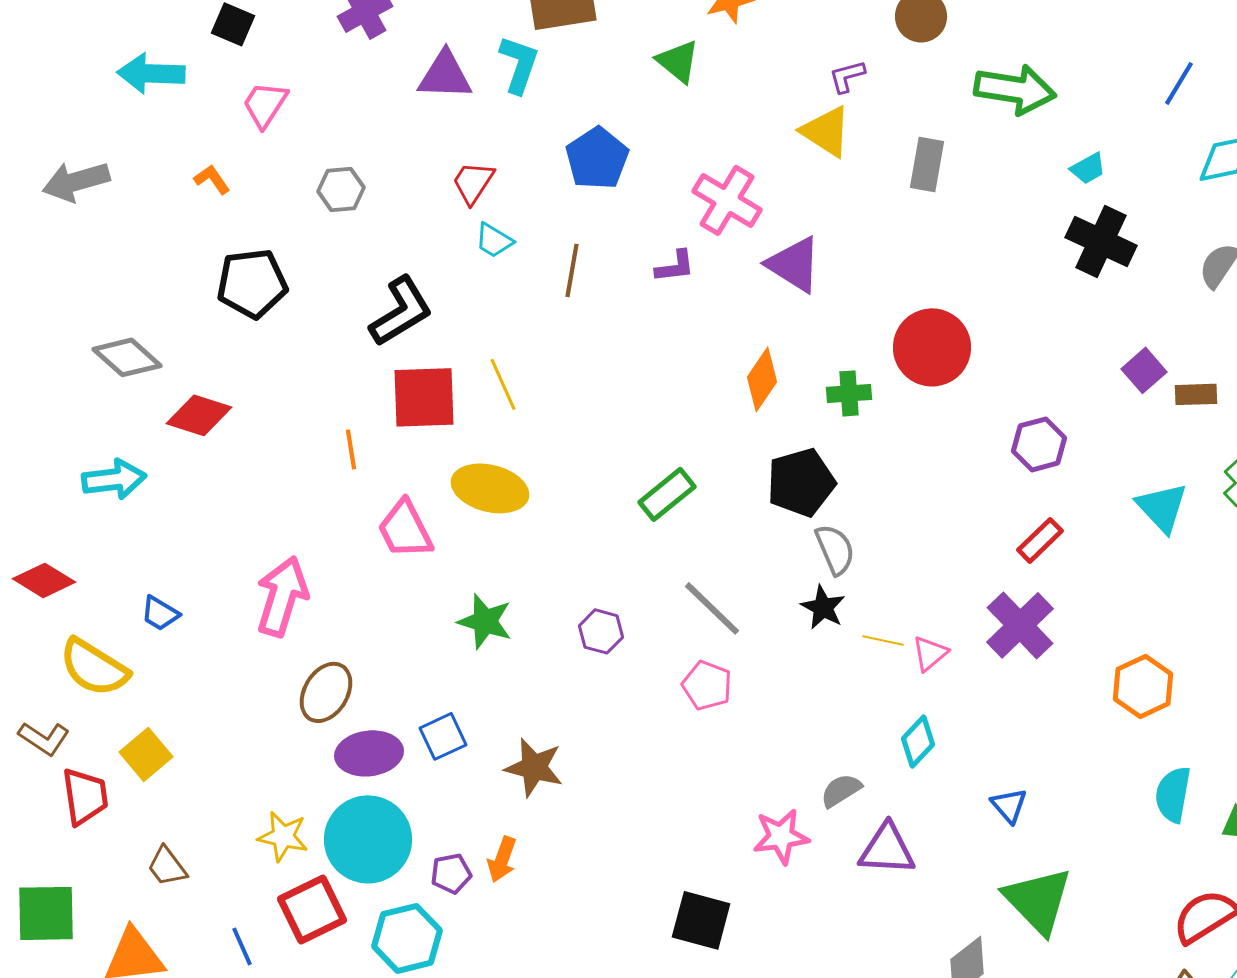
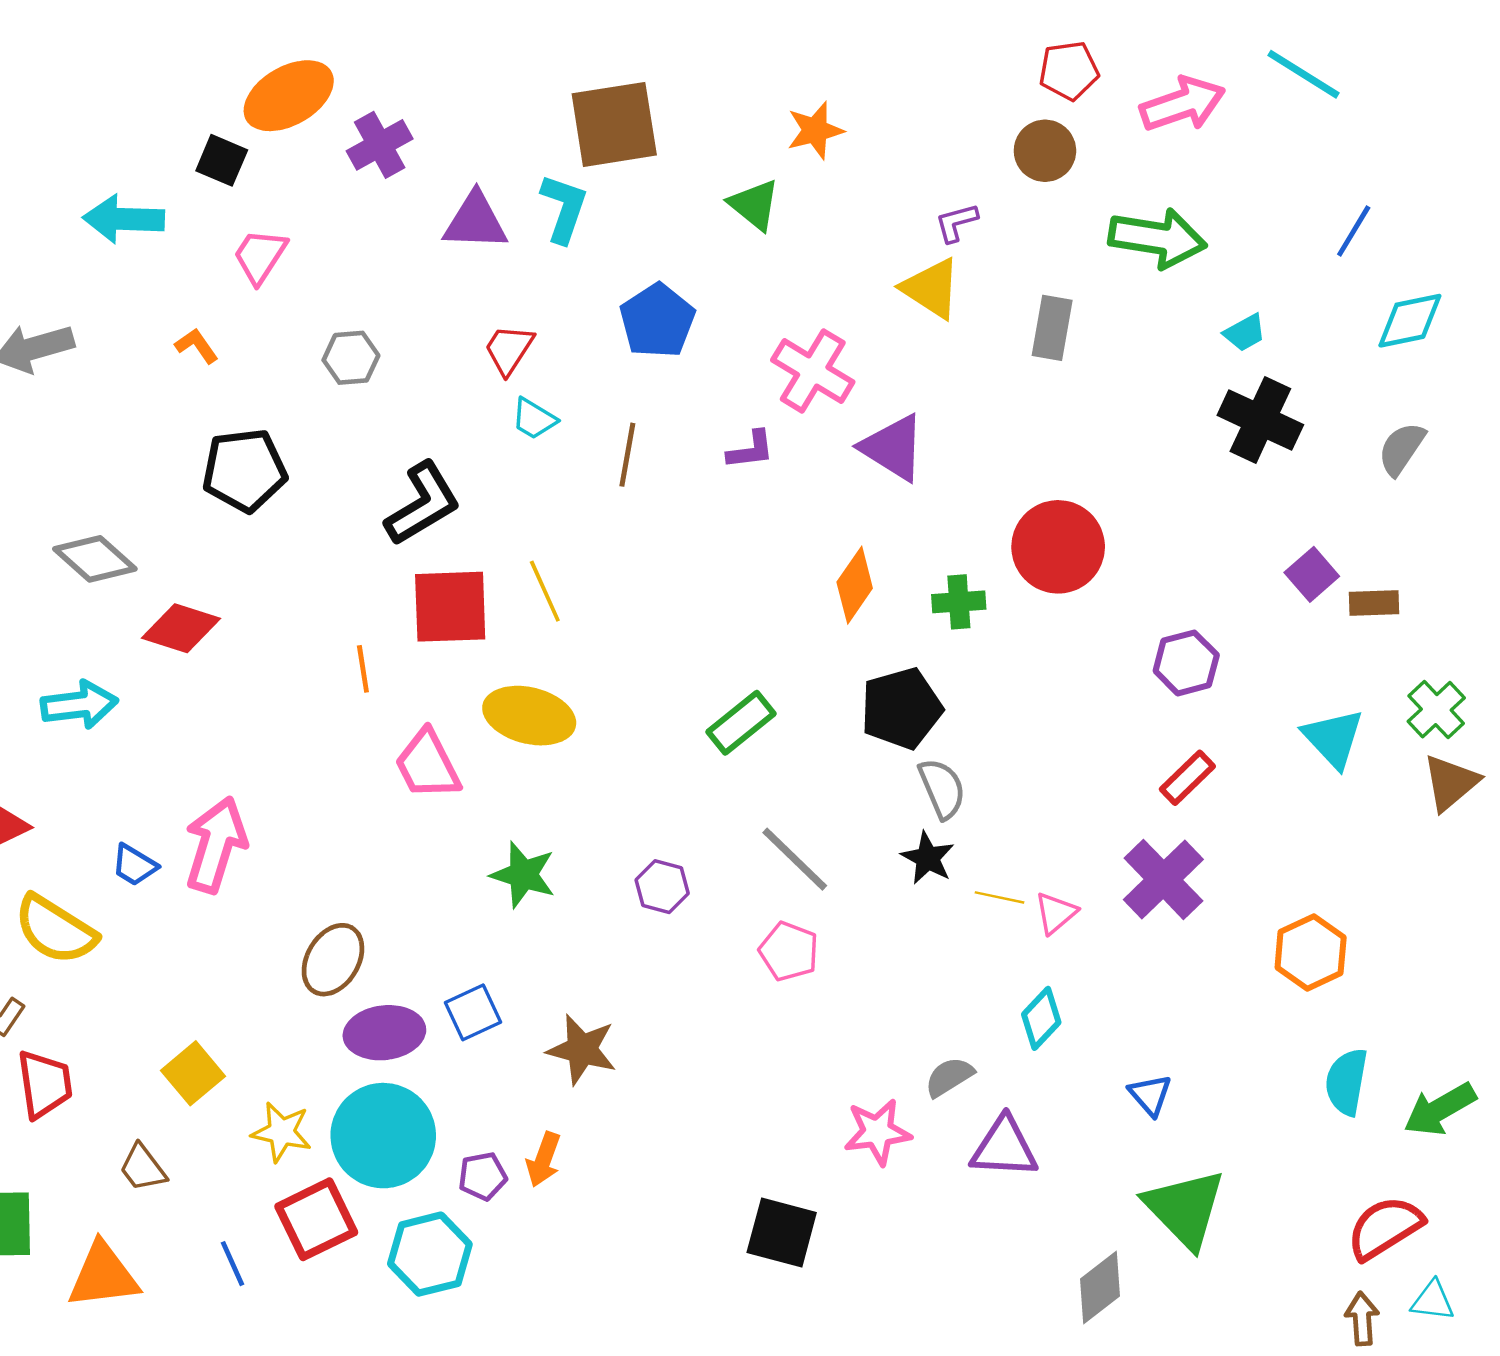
pink arrow: (282, 596) -> (216, 845), moved
yellow square: (146, 754) -> (193, 1073), moved

